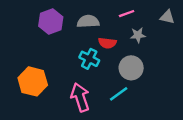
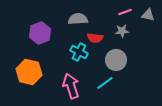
pink line: (127, 14) -> (125, 12), moved
purple hexagon: (51, 21) -> (40, 33), moved

